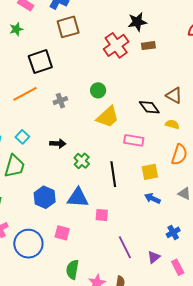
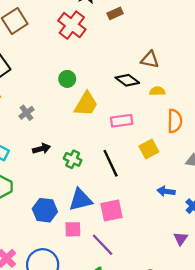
brown rectangle: (148, 46) -> (115, 13), moved
gray cross: (60, 101) -> (27, 113), moved
blue arrow: (152, 198) -> (166, 191), moved
pink square: (102, 215) -> (112, 210), size x1.5
pink square: (62, 233) -> (73, 229), moved
purple line: (125, 247) -> (103, 245), moved

